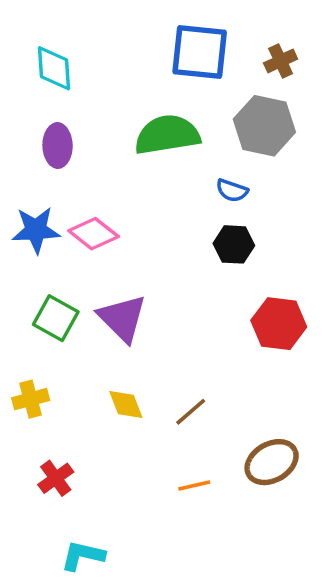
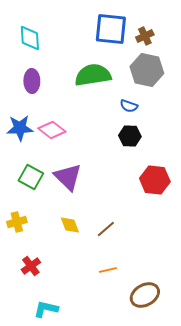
brown cross: (281, 61) -> (145, 36), moved
brown ellipse: (272, 462) -> (145, 295), moved

